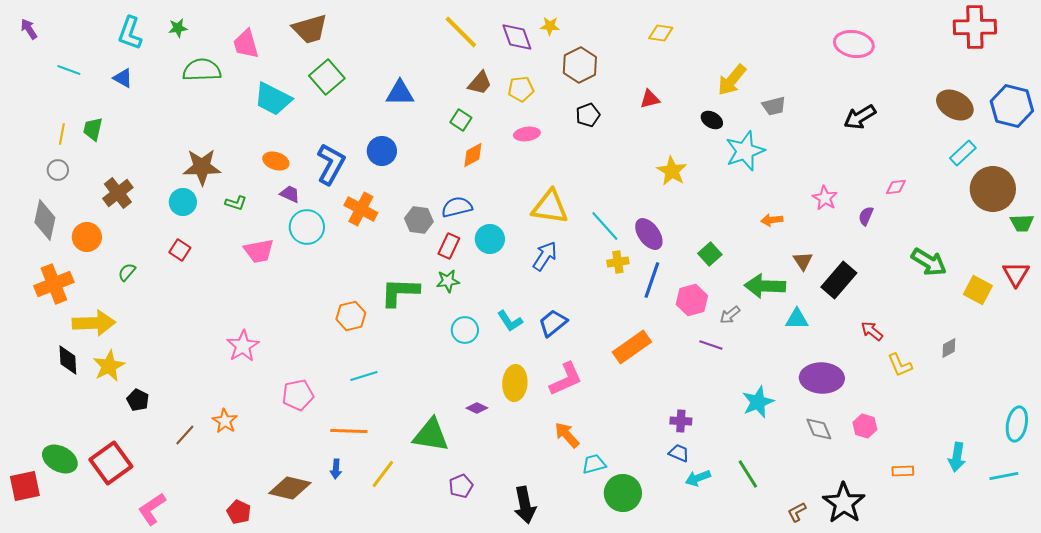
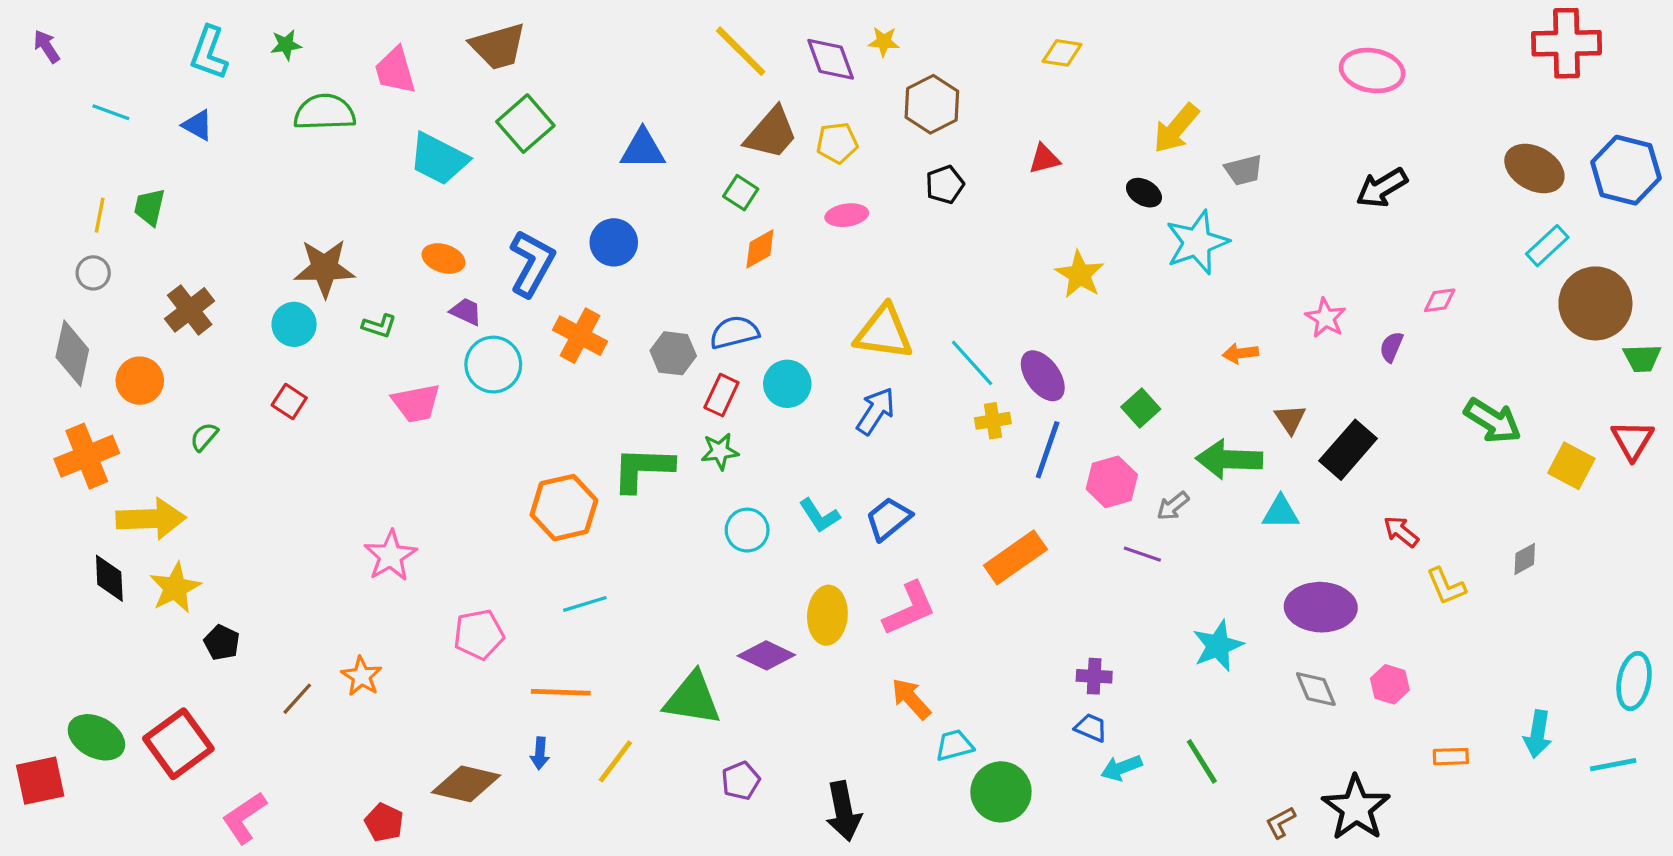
brown trapezoid: (480, 83) -> (771, 133), size x1.4
orange hexagon: (351, 316) -> (564, 508), size x1.4
purple diamond: (477, 408) -> (766, 655), size x1.6

